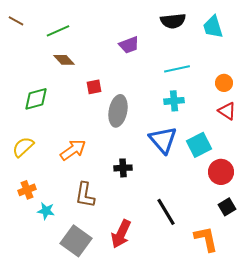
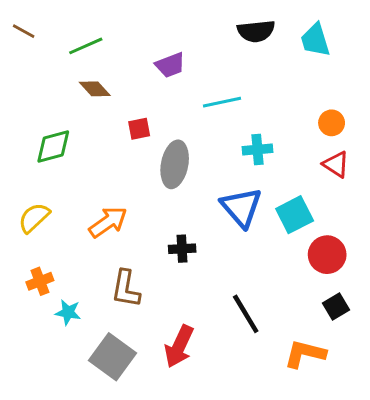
purple trapezoid: (129, 45) -> (170, 65), moved
cyan line: (177, 69) -> (222, 102), moved
orange L-shape: (206, 239) -> (305, 354), turned -64

